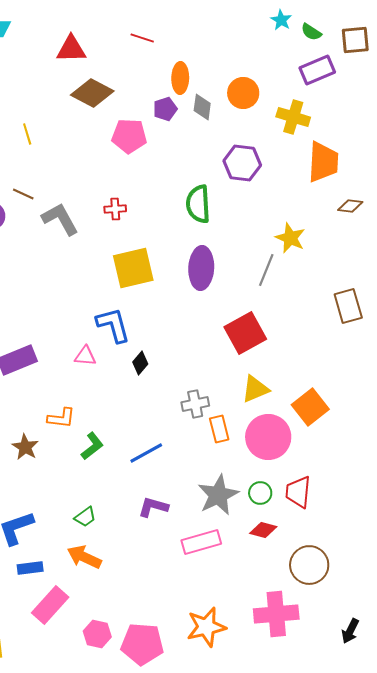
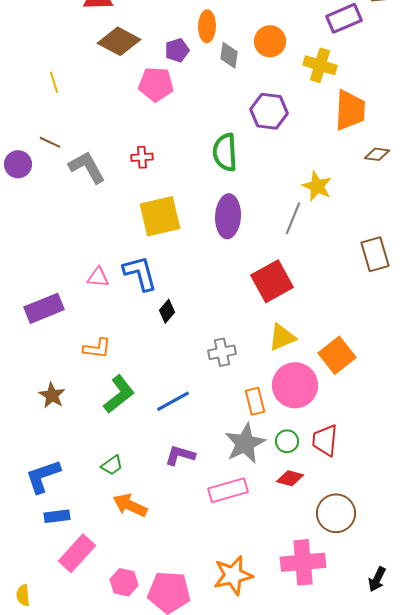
purple pentagon: (165, 109) -> (177, 50), moved
pink triangle: (85, 356) -> (98, 277), moved
orange L-shape: (61, 418) -> (97, 348), moved
orange rectangle: (219, 429) -> (255, 401), moved
green L-shape: (92, 446) -> (119, 394), size x1.4
orange arrow: (84, 557) -> (130, 505), moved

